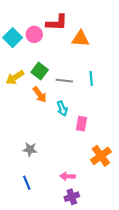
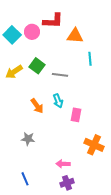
cyan line: (91, 78) -> (90, 59), moved
orange arrow: (40, 95) -> (37, 106), moved
orange cross: (101, 156) -> (94, 145), turned -30
blue line: (27, 183) -> (25, 179), moved

